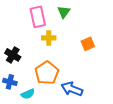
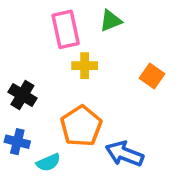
green triangle: (64, 12) -> (111, 21), turned 32
orange square: (88, 44) -> (152, 76), turned -32

